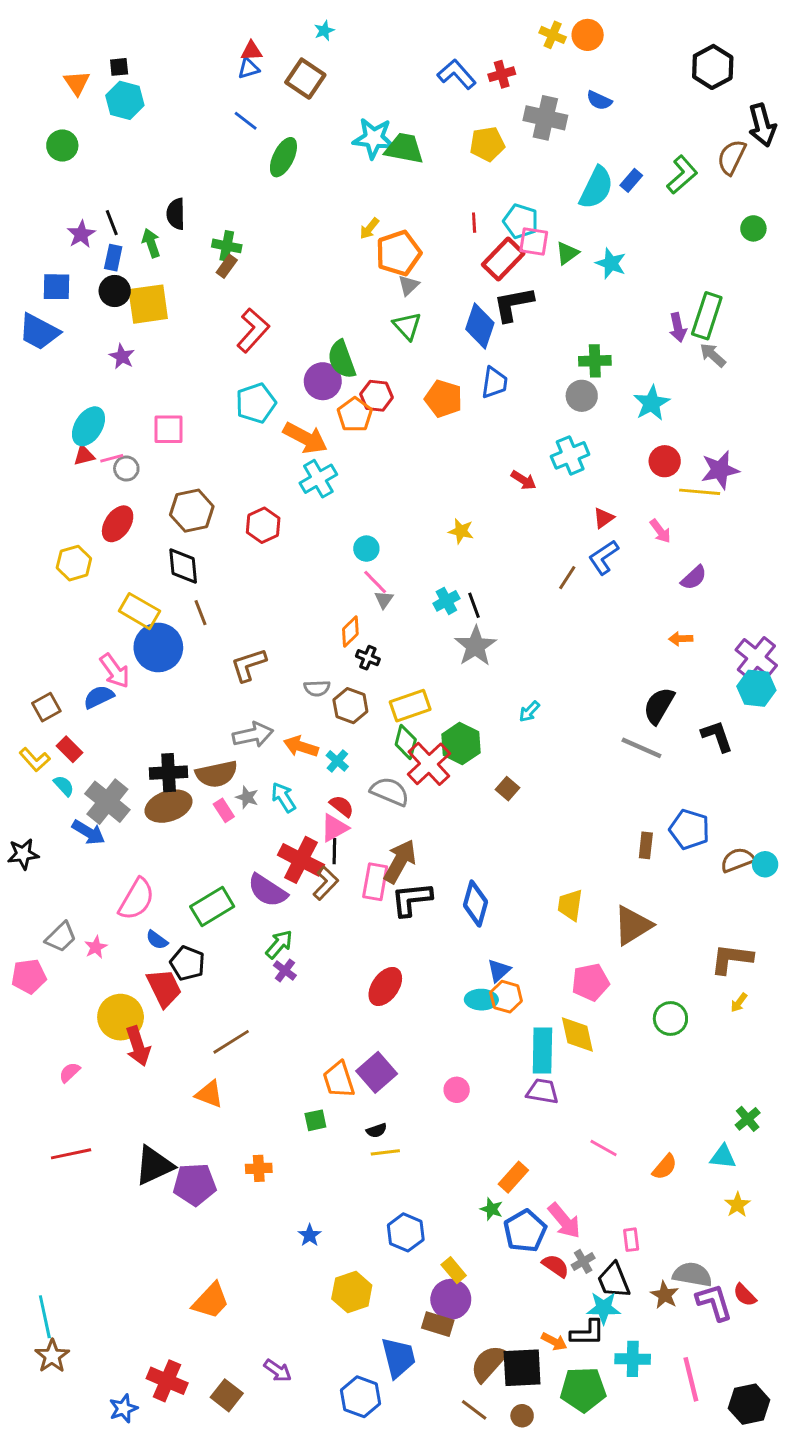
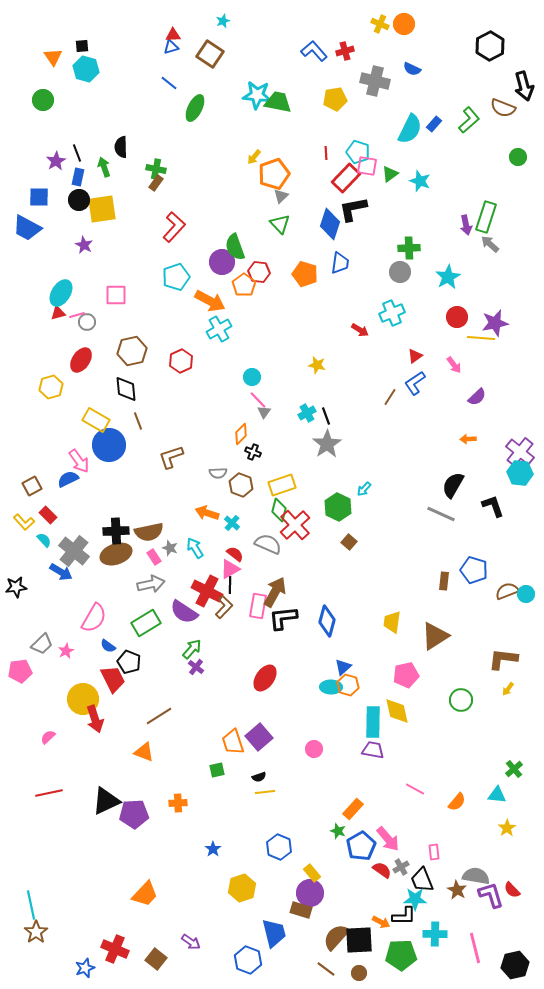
brown semicircle: (732, 157) -> (503, 108), turned -95
gray arrow: (253, 735) -> (151, 584), moved
green hexagon: (461, 744) -> (338, 507), moved

